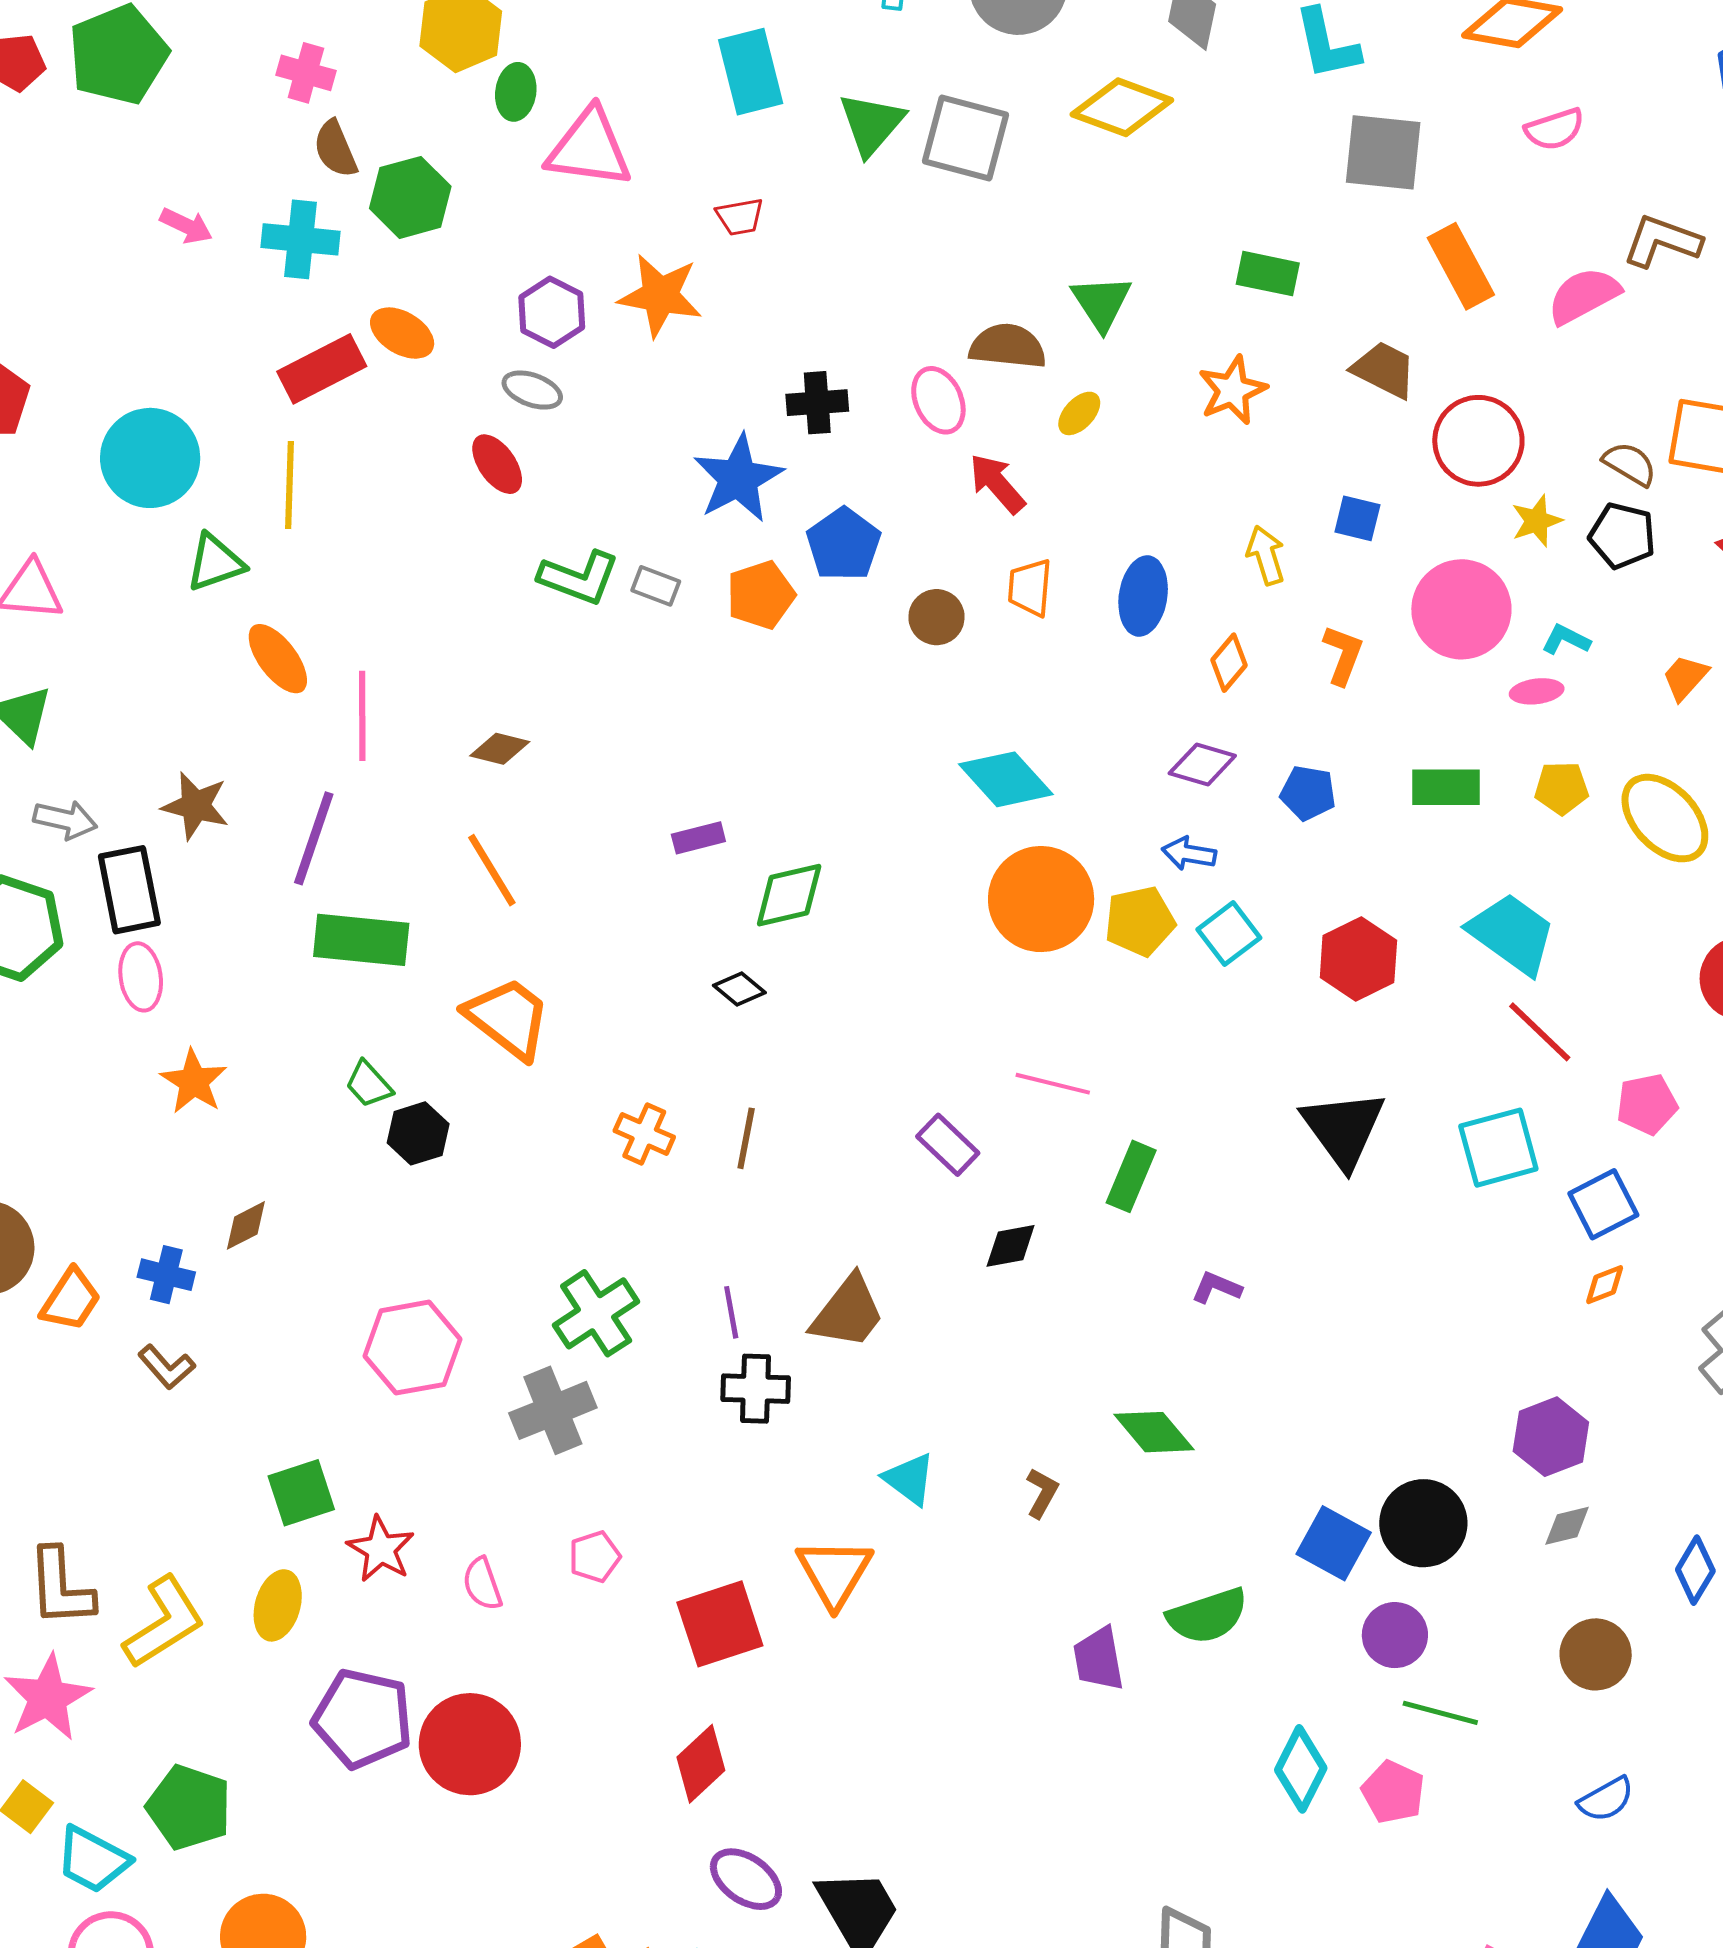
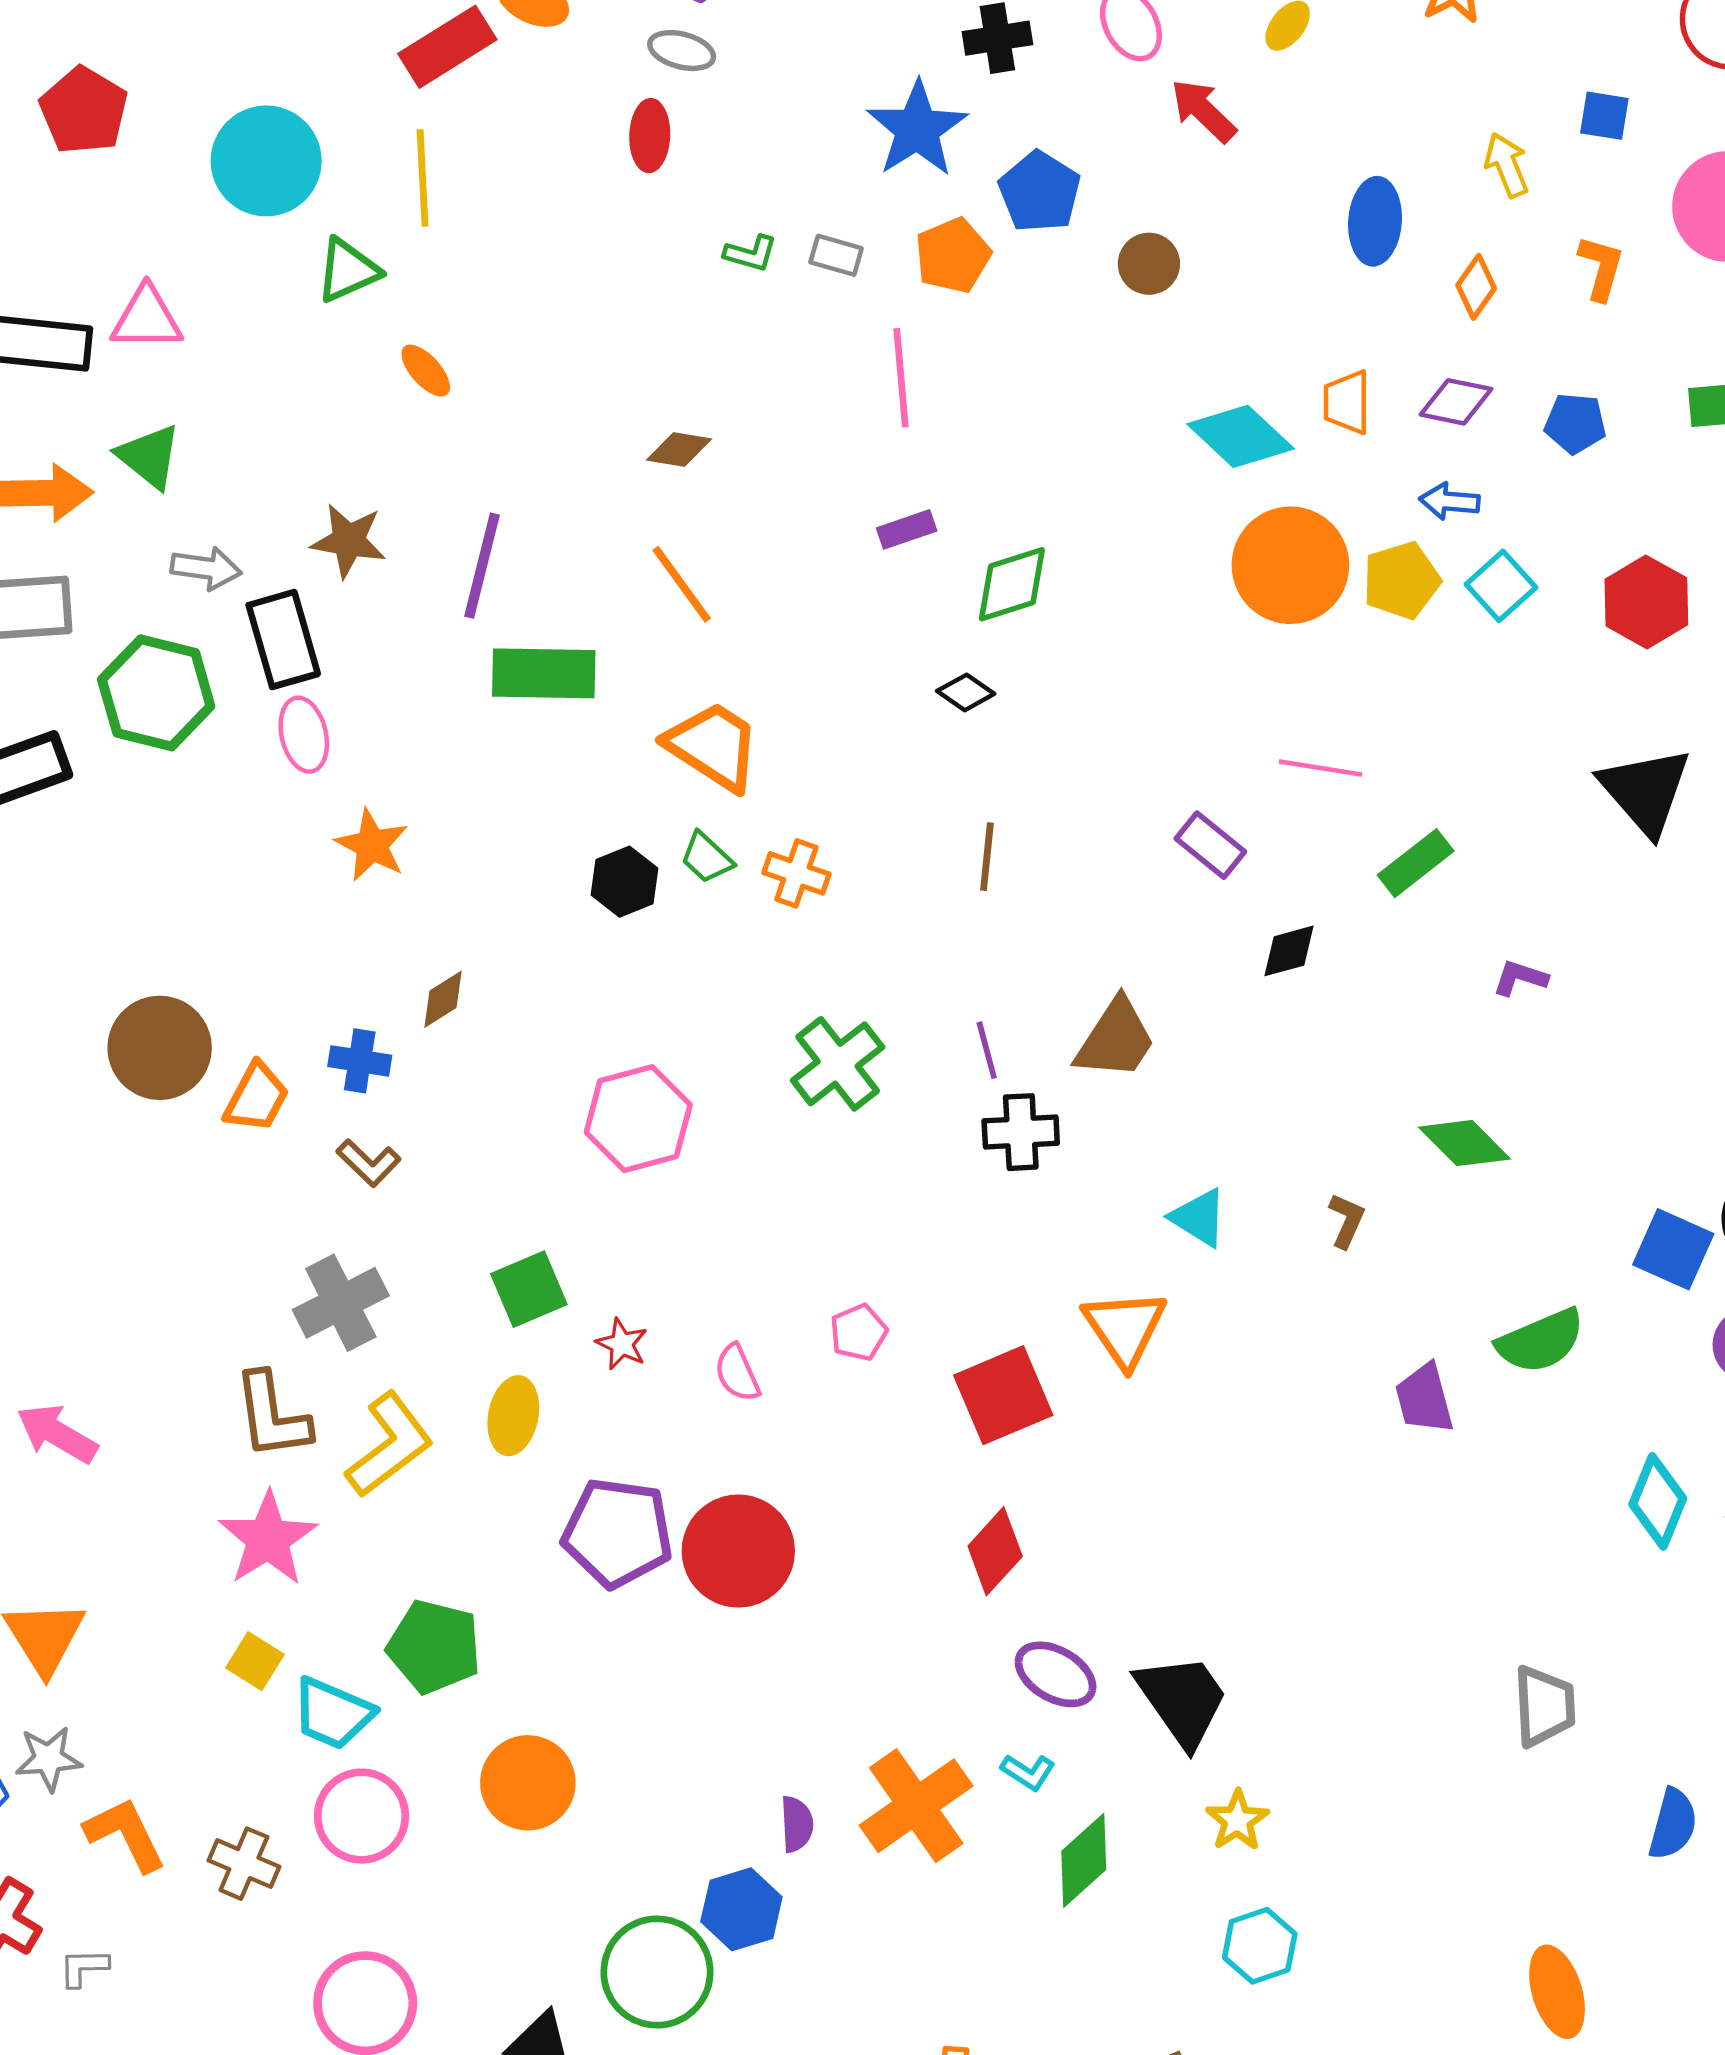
red ellipse: (497, 464) -> (650, 136), turned 42
green L-shape: (579, 578) -> (751, 253), size x0.6
orange trapezoid: (1030, 588) -> (1347, 402), moved
orange ellipse: (278, 659) -> (426, 371), size x0.7
pink line: (362, 716) -> (901, 378), moved
green trapezoid: (369, 1084) -> (707, 858), moved
orange cross: (644, 1134) -> (796, 873), moved
green rectangle: (1131, 1176) -> (1416, 863), turned 34
gray cross: (553, 1410) -> (341, 1303), moved
red star: (381, 1549) -> (622, 1344), size x0.7

